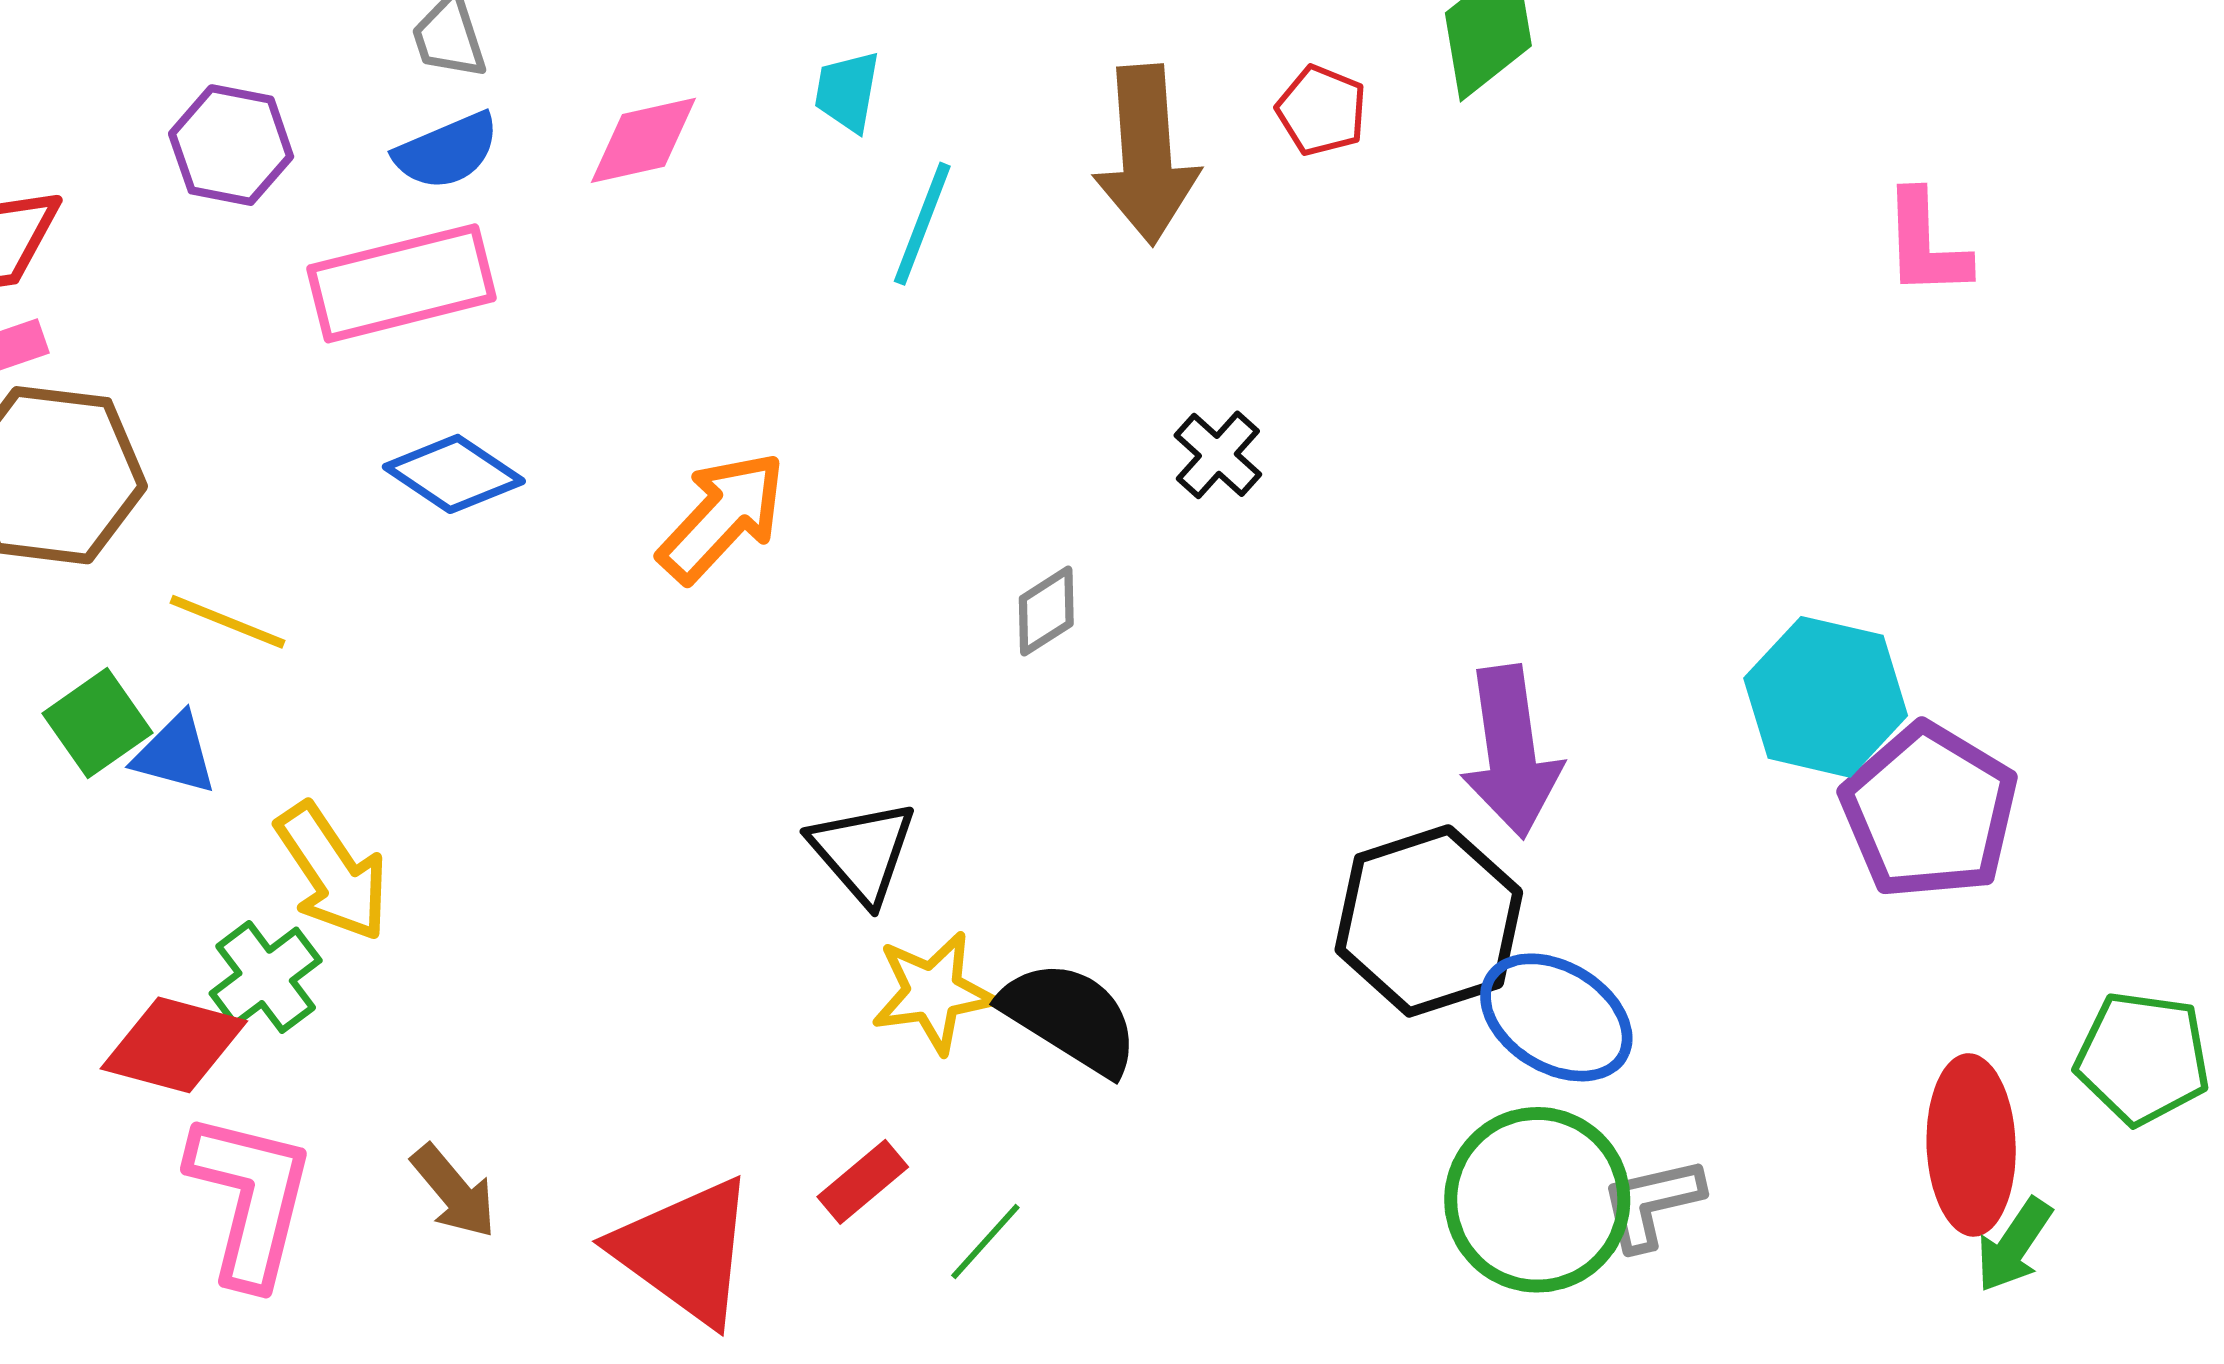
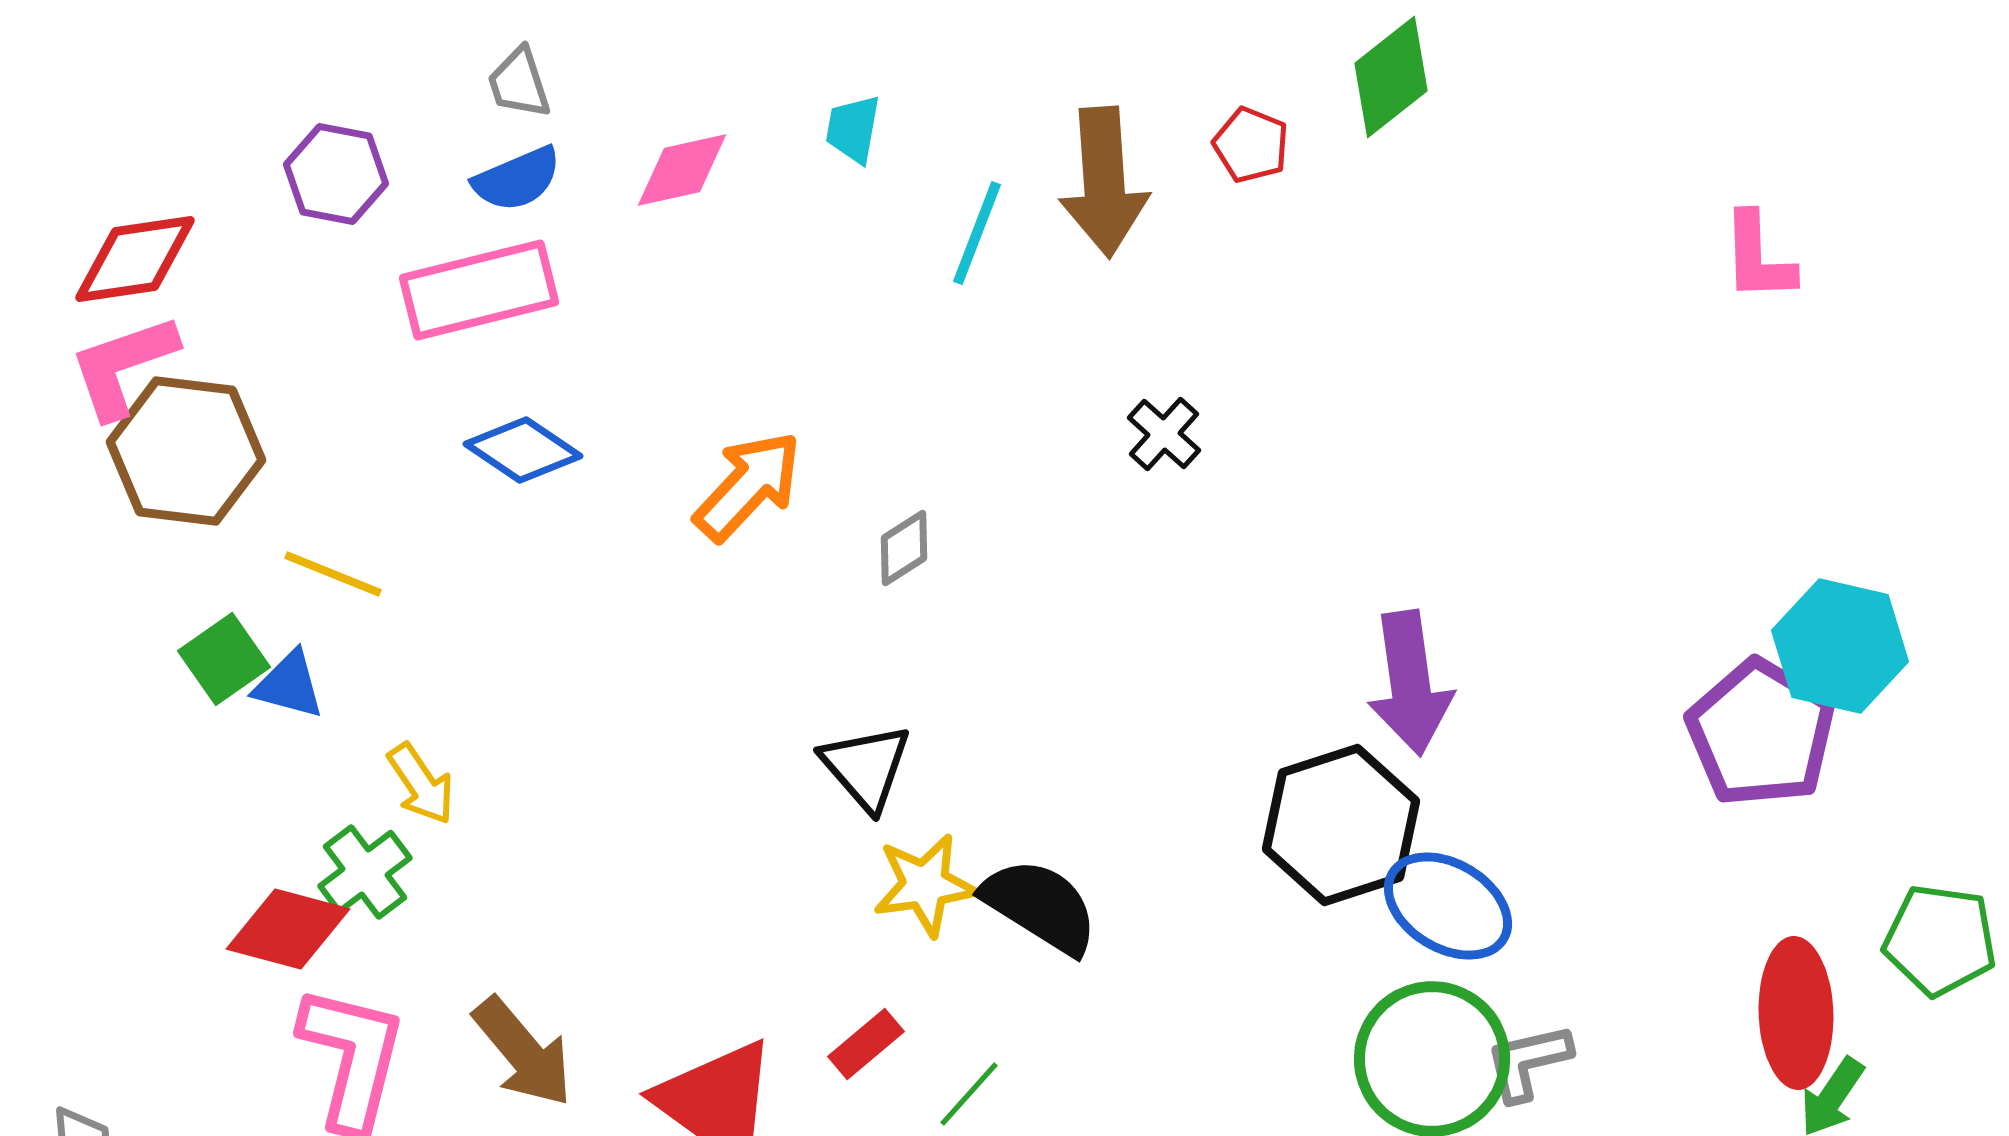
cyan line: (922, 224) -> (977, 233), moved
gray diamond: (1046, 611) -> (904, 548), moved
cyan hexagon: (1826, 697) -> (1840, 646), moved
yellow arrow: (332, 872) -> (421, 784), size x0.7
brown arrow: (454, 1191) -> (523, 1052), size x1.4

